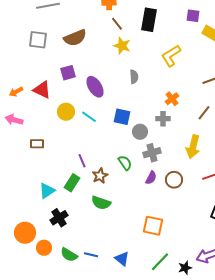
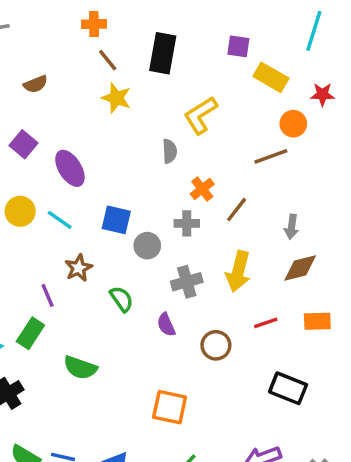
brown semicircle: (75, 38) -> (36, 84), size x0.6
purple square: (68, 73) -> (24, 144), turned -35
gray semicircle: (134, 77) -> (170, 151), moved
brown line: (204, 113) -> (237, 210), moved
gray cross: (152, 153) -> (187, 282), moved
brown star: (100, 176) -> (79, 268), moved
purple semicircle: (151, 178) -> (166, 325), turned 128
brown circle: (174, 180) -> (216, 345), moved

